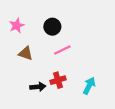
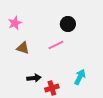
black circle: (52, 27) -> (68, 24), moved
red cross: (58, 80) -> (52, 88), moved

